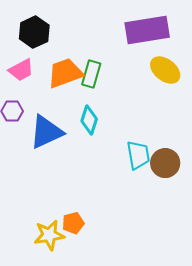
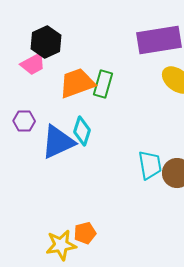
pink trapezoid: (21, 70) -> (33, 64), moved
cyan diamond: (89, 120) -> (82, 131), moved

